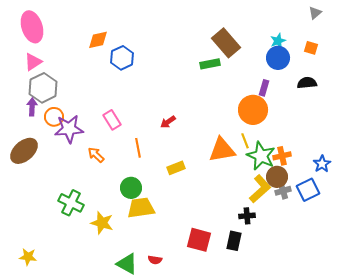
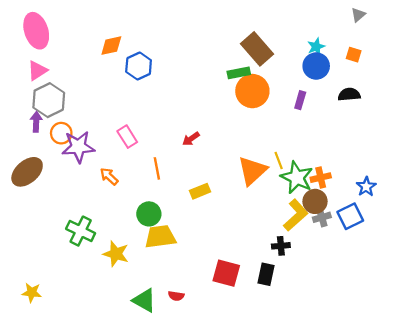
orange circle: (253, 110) -> (252, 91), moved
orange triangle: (222, 150) -> (252, 171), turned -32

